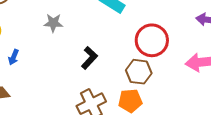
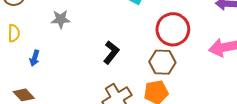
gray star: (53, 23) -> (61, 19), moved

